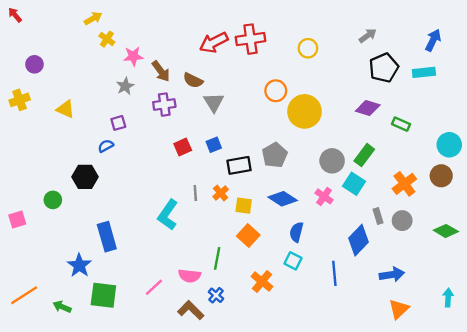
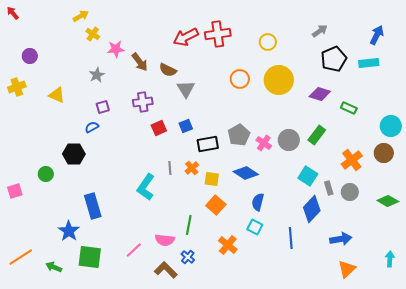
gray star: (125, 86) -> (97, 75), moved
purple cross: (164, 105) -> (143, 102), moved
yellow circle: (304, 111) -> (279, 80), moved
cyan square: (354, 184) -> (308, 176), moved
pink cross: (324, 196) -> (264, 143), moved

